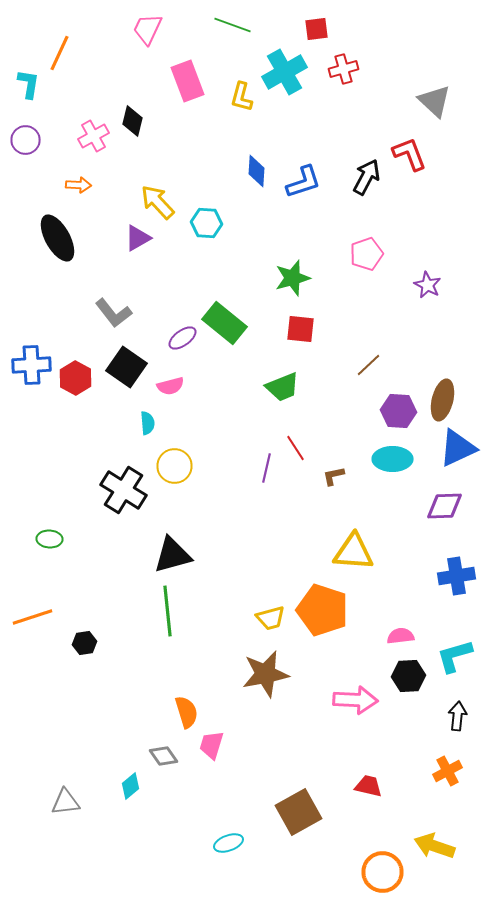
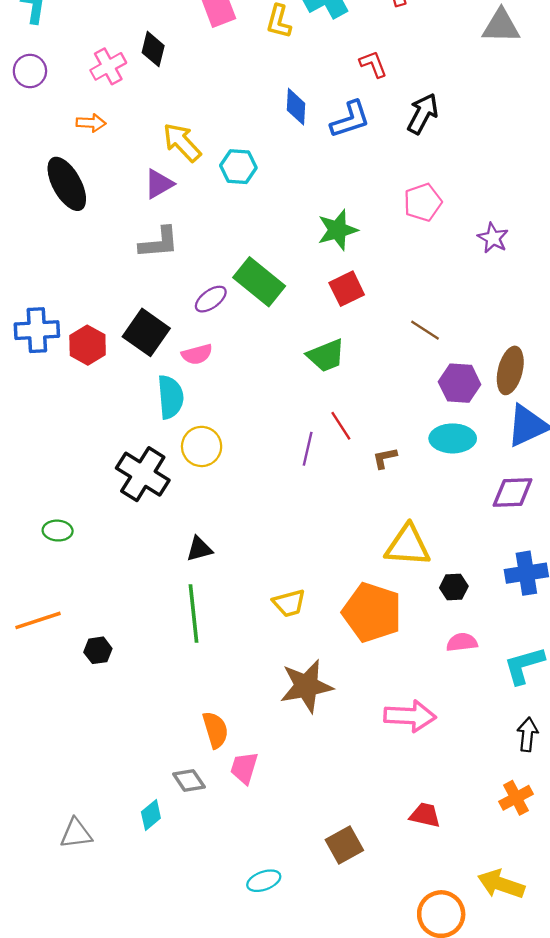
gray triangle: (434, 101) -> (501, 26), turned -42
red L-shape: (410, 154) -> (373, 64), moved, size x0.7
gray L-shape: (114, 313) -> (159, 243), moved, turned -57
red square: (300, 329) -> (347, 289), turned -32
brown line: (368, 365) -> (425, 330), turned 76
cyan semicircle: (148, 423) -> (170, 397), size x1.6
black triangle: (172, 555) -> (199, 549), size x0.6
yellow trapezoid: (270, 618) -> (289, 603), moved
black hexagon: (408, 676) -> (454, 587), moved, size x0.7
brown square: (298, 812) -> (344, 845), size x0.7

